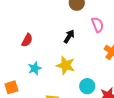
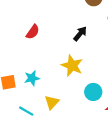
cyan star: (35, 68) -> (32, 78), moved

